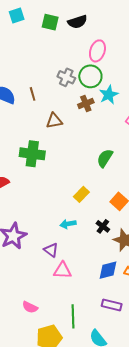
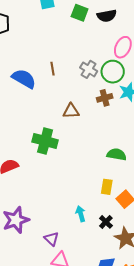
brown line: (33, 94) -> (53, 69), moved
green semicircle: (105, 158) -> (117, 154), turned 60
yellow rectangle: (81, 194) -> (107, 187), moved, turned -42
cyan arrow: (68, 224) -> (81, 214), moved, turned 77

